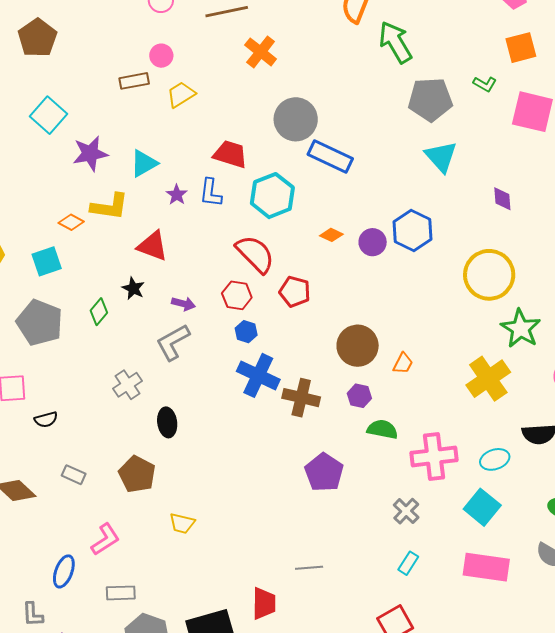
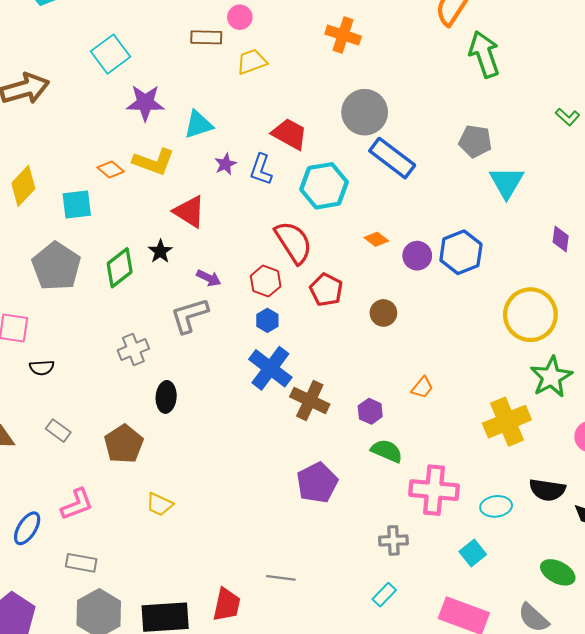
orange cross: (261, 52) -> (343, 35), turned -32
gray pentagon: (430, 99) -> (475, 141), moved, size x0.7
green diamond: (99, 312) -> (120, 268), size x1.4
brown circle: (358, 346) -> (383, 313), moved, size x0.6
cyan square: (482, 507) -> (473, 553), size x0.7
gray cross: (406, 511) -> (393, 540), turned 32

